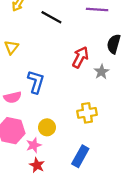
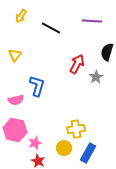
yellow cross: (87, 113) -> (76, 129), moved
yellow circle: (47, 127) -> (64, 148), moved
blue rectangle: (80, 156) -> (88, 153), moved

